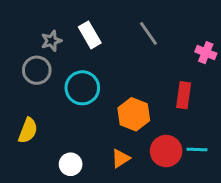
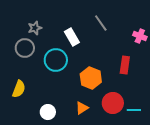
white rectangle: (90, 35) -> (72, 37), moved
cyan line: (197, 150) -> (134, 110), moved

